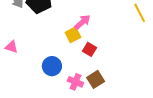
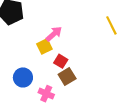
brown square: (96, 79) -> (67, 76), moved

